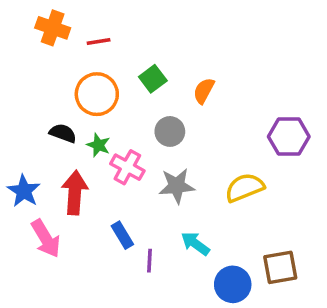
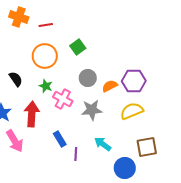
orange semicircle: (204, 91) -> (110, 86), moved, turned 35
black semicircle: (63, 133) -> (16, 79), moved, turned 35
purple hexagon: (289, 137) -> (134, 81), moved
brown square: (280, 267) -> (147, 147), moved

